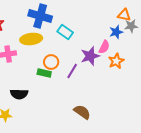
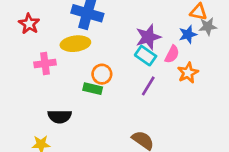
cyan rectangle: (65, 32) -> (146, 56), moved
purple star: (90, 56) -> (148, 37), moved
purple line: (72, 71) -> (148, 86), moved

